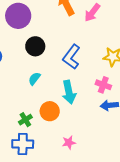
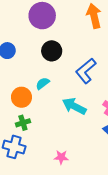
cyan arrow: (69, 92) -> (74, 106), turned 115
orange circle: (50, 111) -> (21, 97), moved

